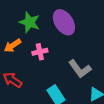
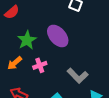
green star: (30, 22) -> (27, 40), turned 30

